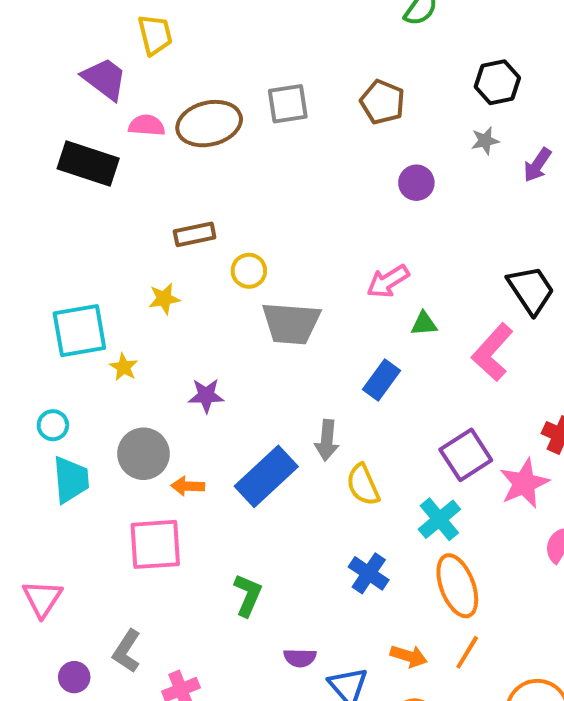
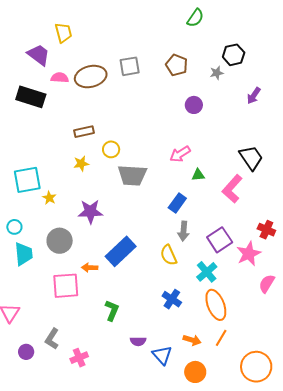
gray star: (485, 141) -> (217, 73), moved
yellow star: (164, 299) -> (81, 164), moved
purple star: (206, 396) -> (90, 212), size x1.4
gray arrow: (327, 440) -> (183, 231), moved
orange arrow: (188, 486) -> (90, 268), moved

